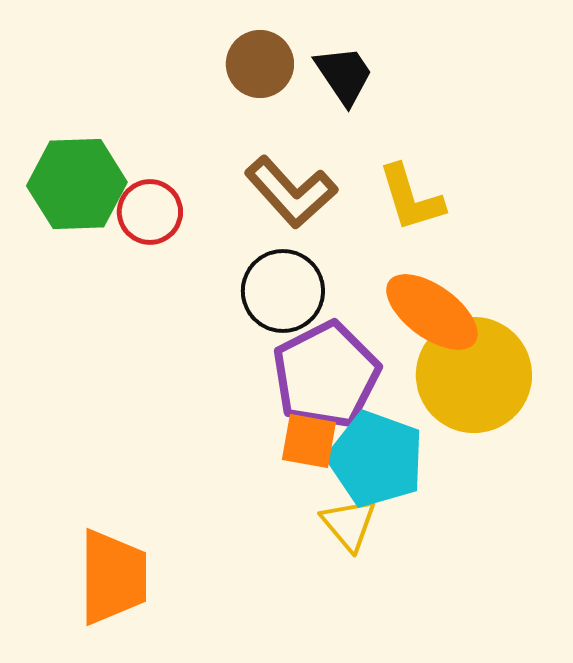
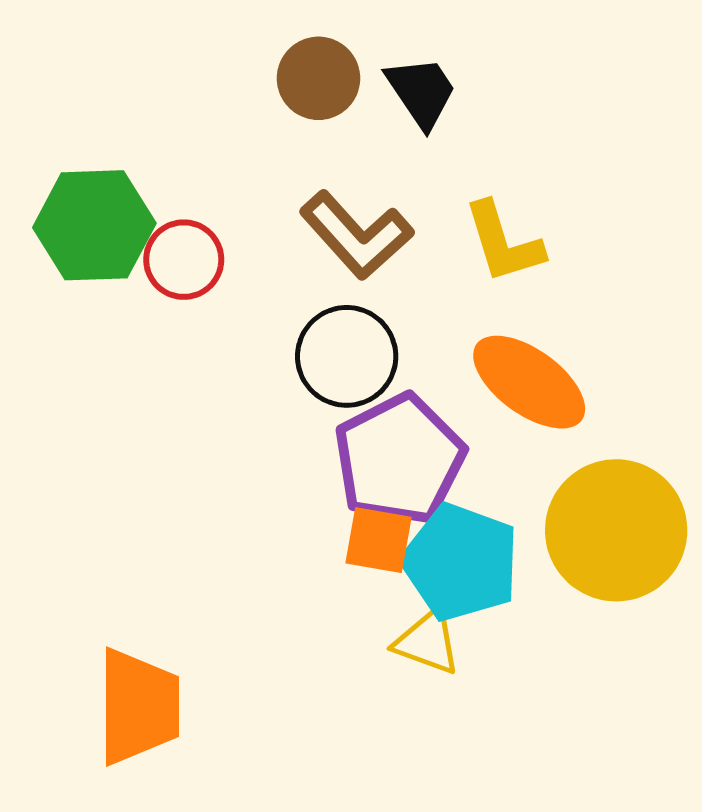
yellow circle: (474, 375) -> (616, 530), moved
yellow triangle: (349, 524) -> (427, 642), turned -30

